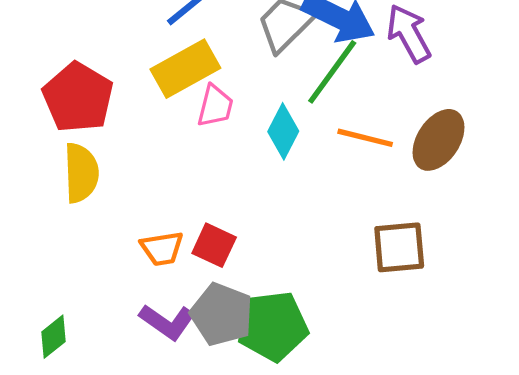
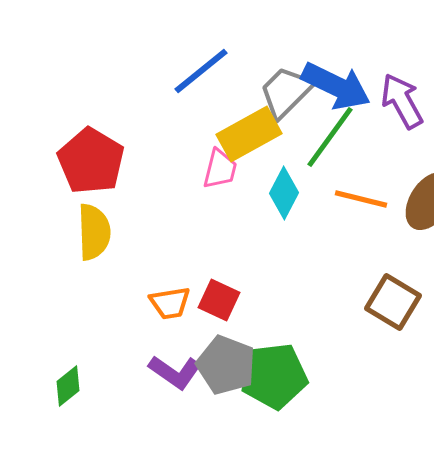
yellow rectangle: (185, 69) -> (249, 134), moved
brown square: (399, 247) -> (393, 302), turned 36

